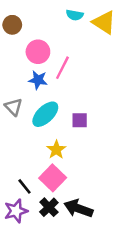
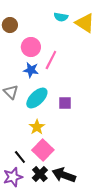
yellow star: (56, 150) -> (37, 127), moved

